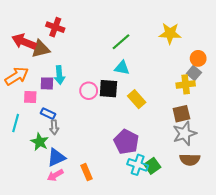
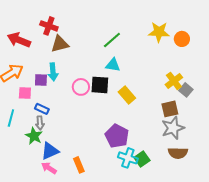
brown triangle: (41, 49) -> (60, 44), moved
orange circle: (198, 58) -> (182, 39), moved
gray square: (194, 73) -> (186, 90), moved
yellow cross: (186, 84) -> (174, 81), turned -30
gray arrow: (54, 127) -> (40, 123), moved
pink arrow: (55, 175) -> (49, 168), turned 63

